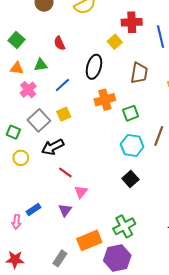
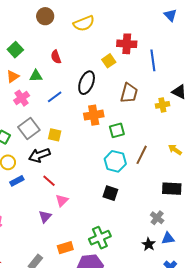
orange triangle: (17, 68) -> (13, 77), turned -48
yellow square: (64, 114) -> (55, 135), moved, turned 32
black square: (130, 179) -> (110, 193), turned -35
blue rectangle: (34, 210) -> (17, 181), moved
orange rectangle: (89, 240) -> (65, 248), size x0.7

